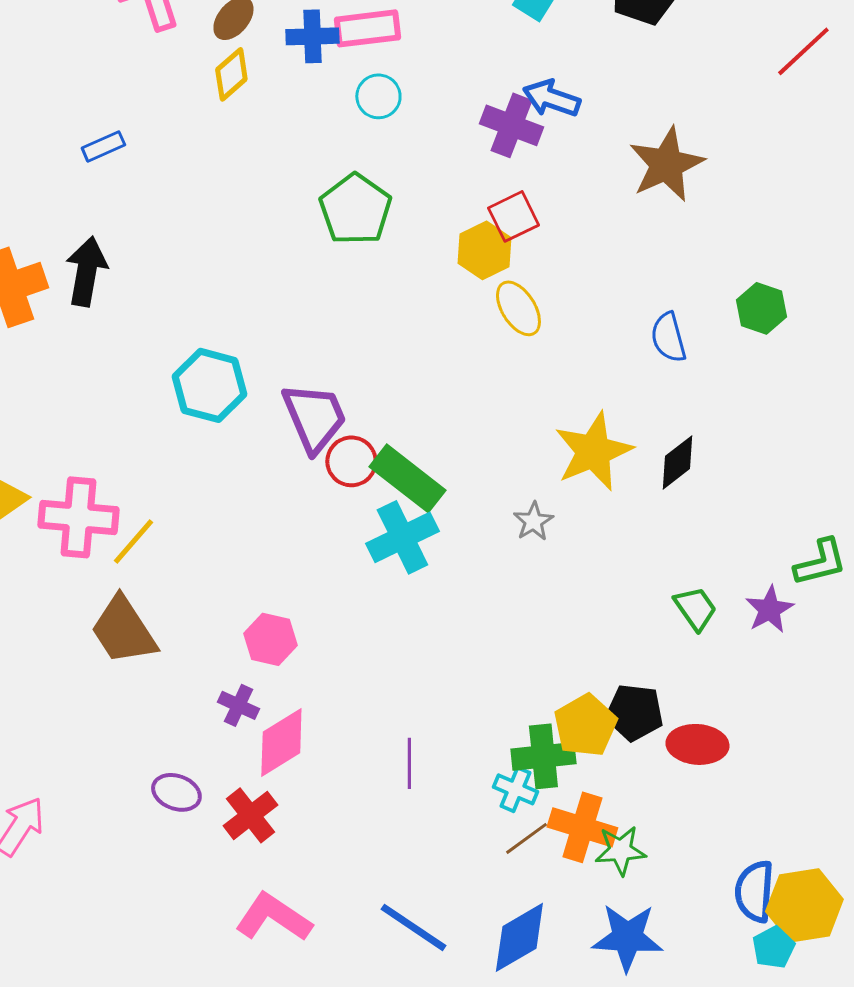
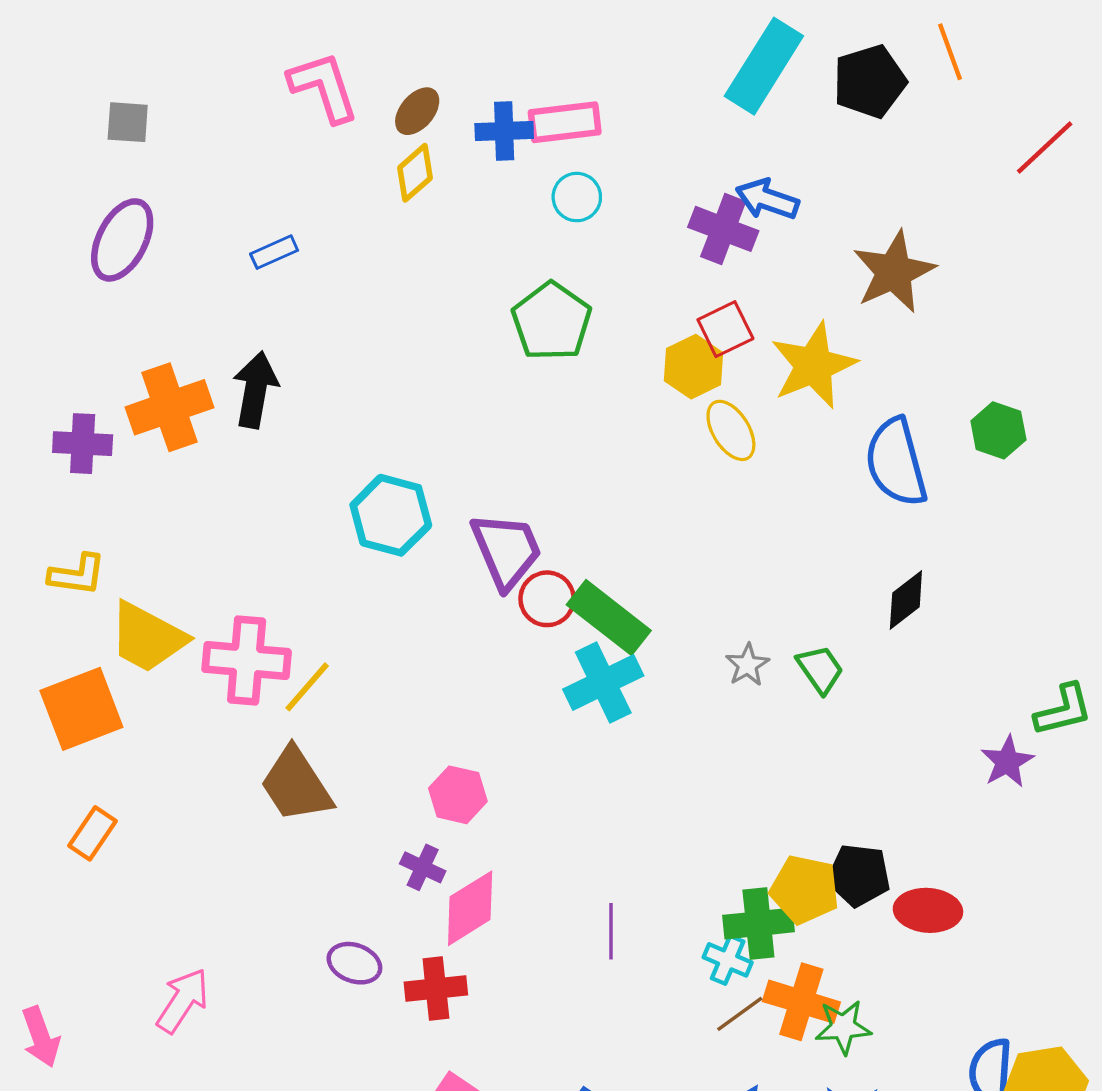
blue semicircle: (668, 337) -> (896, 462), size x1.6
yellow star: (593, 451) -> (813, 365), moved
green trapezoid: (695, 608) -> (820, 669), moved
yellow pentagon: (585, 725) -> (805, 889), turned -30
red cross: (250, 815) -> (436, 989), turned 32

